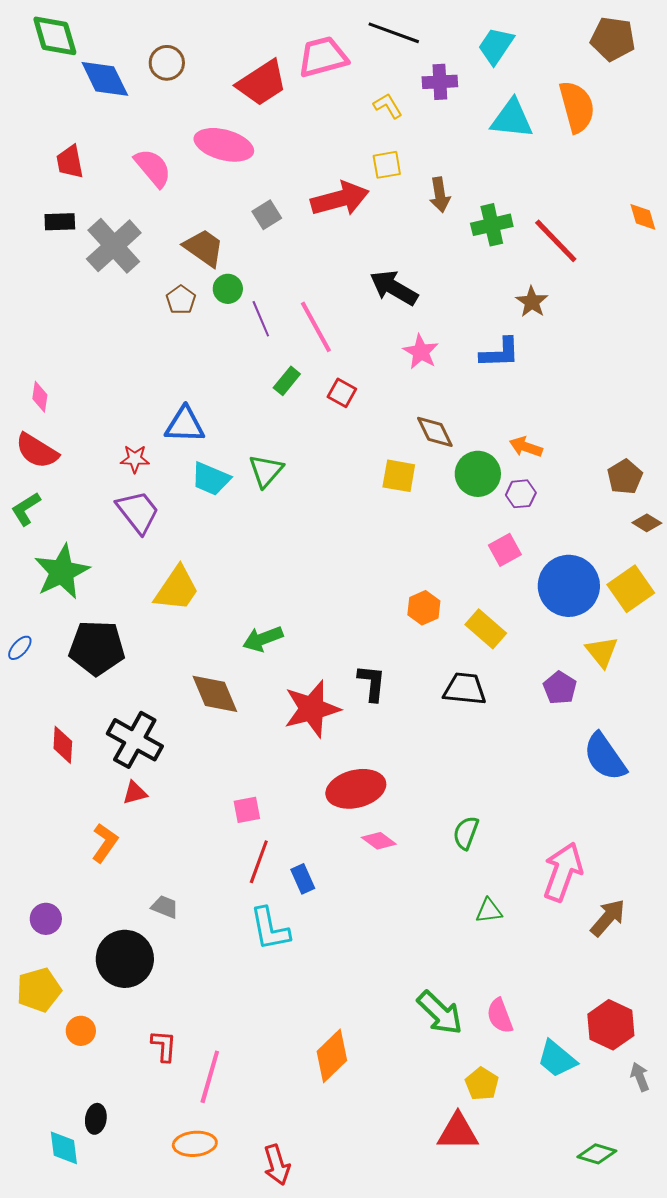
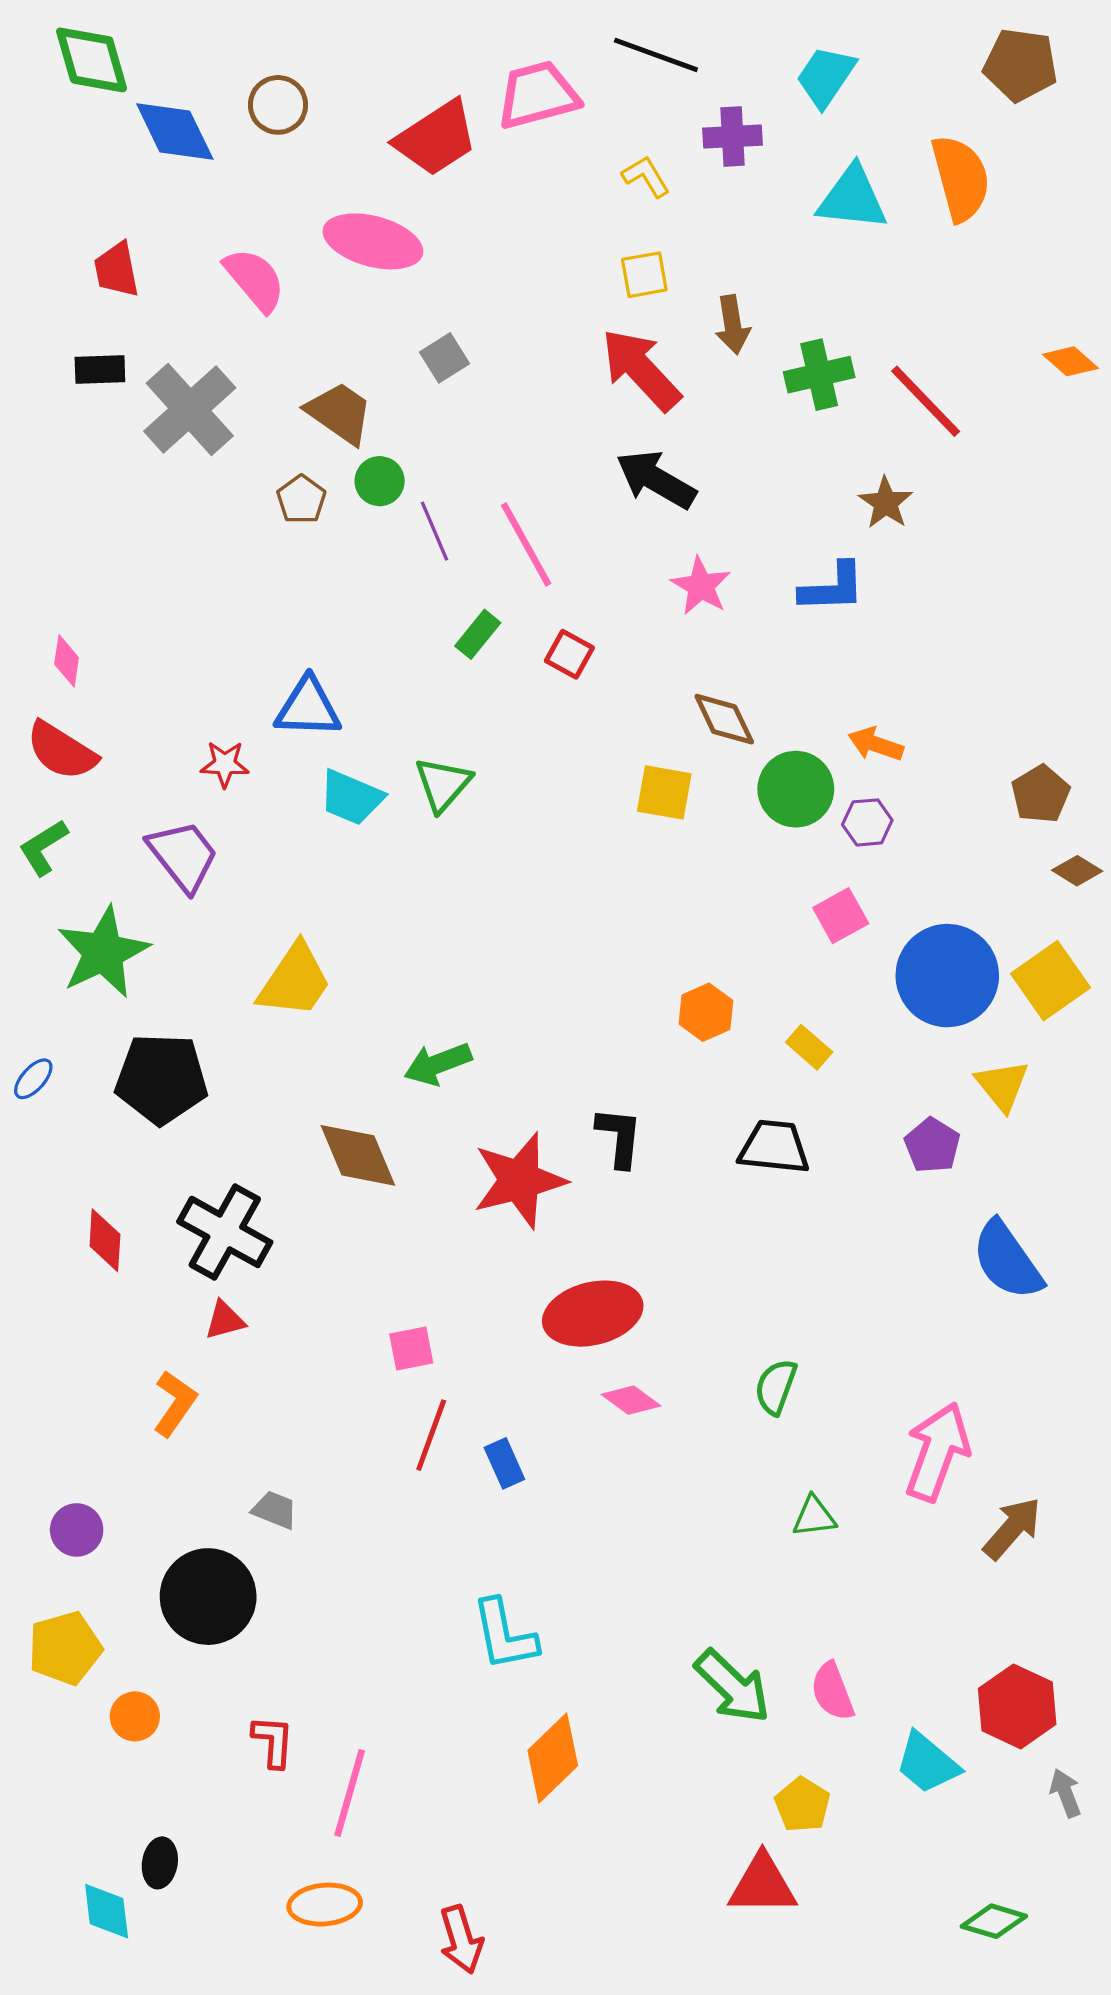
red arrow: (340, 199) -> (641, 370), moved, turned -118
orange diamond: (643, 217) -> (1070, 361), turned -32
purple trapezoid: (138, 512) -> (183, 856), moved
yellow rectangle: (486, 629) -> (809, 1047), size x0.7
cyan L-shape: (270, 929) -> (504, 1635), moved

